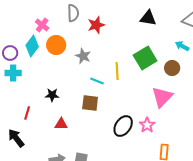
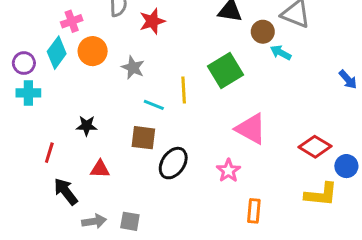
pink cross: (42, 25) -> (72, 21), turned 32
brown circle: (172, 68) -> (263, 32), moved
pink triangle: (162, 97) -> (251, 129), turned -45
black ellipse: (123, 126) -> (173, 163), moved
black arrow: (16, 138) -> (66, 191), moved

